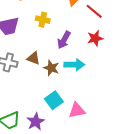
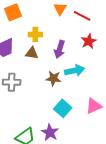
brown triangle: (33, 58) -> (32, 53), moved
pink triangle: (77, 110) -> (94, 106), moved

